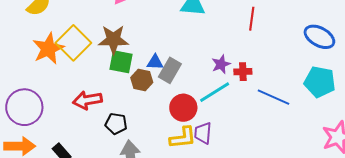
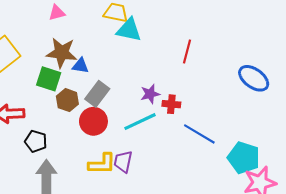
brown star: (113, 40) -> (62, 53), moved
blue triangle: (155, 62) -> (80, 66), moved
cyan pentagon: (320, 82) -> (244, 158), moved
red circle: (183, 108) -> (93, 121), moved

